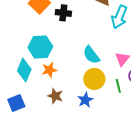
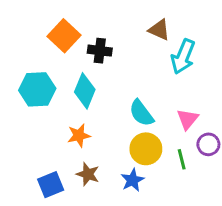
cyan hexagon: (40, 47) -> (37, 89), moved
cyan diamond: (24, 70) -> (85, 91), moved
blue square: (16, 103) -> (51, 185), moved

